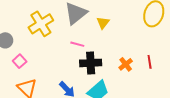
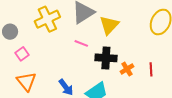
yellow triangle: (103, 23) -> (109, 25), size x1.5
black cross: (91, 63) -> (106, 58), moved

